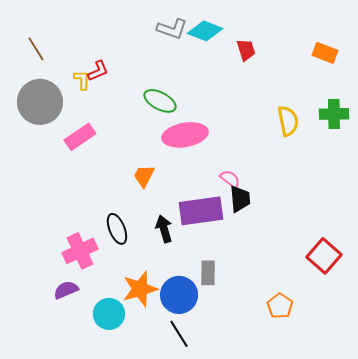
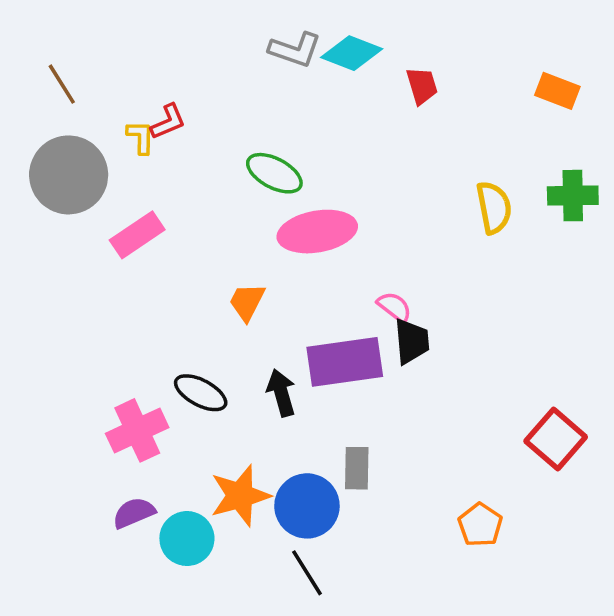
black ellipse: (117, 229) -> (201, 393), turned -40
purple semicircle: (66, 290) -> (134, 513), moved

